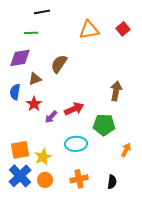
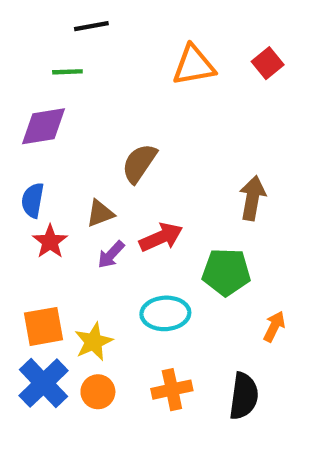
brown semicircle: (59, 64) -> (139, 163), moved
brown triangle: (35, 79) -> (100, 213), moved
red star: (34, 104) -> (50, 242), moved
black semicircle: (112, 182) -> (244, 396), size x1.5

